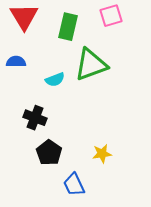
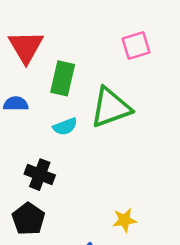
green rectangle: (68, 27) -> (63, 78), moved
black pentagon: (49, 153) -> (28, 219), moved

